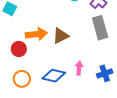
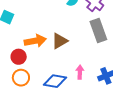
orange circle: (22, 79) -> (21, 78), moved

